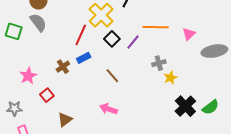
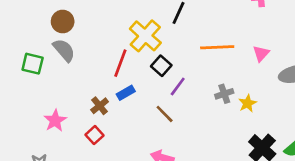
purple line: (133, 42) -> (178, 86), moved
yellow star: (170, 78) -> (247, 103), moved
red square: (47, 95) -> (95, 135), moved

